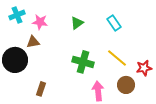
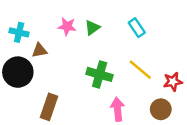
cyan cross: (17, 15) -> (19, 32), moved, turned 35
pink star: (40, 22) -> (67, 26), moved
brown circle: (126, 85) -> (161, 109), moved
brown rectangle: (41, 89) -> (49, 107), size x1.5

